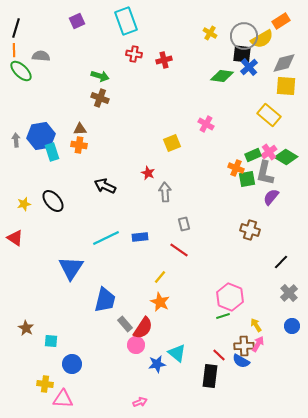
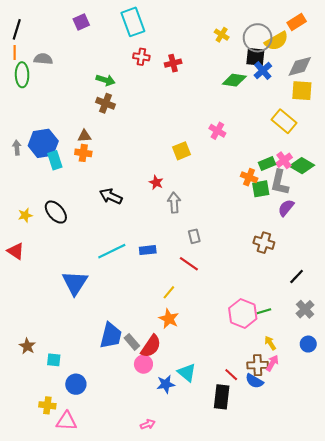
green ellipse: (21, 71) -> (22, 75), turned 45
blue trapezoid: (105, 300) -> (111, 336), moved
green line: (223, 316) -> (264, 311), moved

